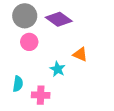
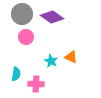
orange triangle: (80, 54) -> (71, 57), moved

